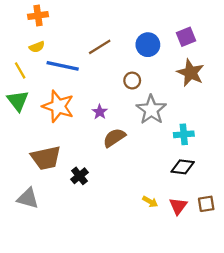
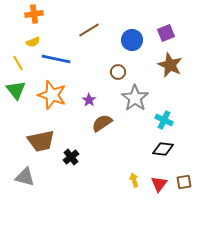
brown line: (100, 47) -> (89, 30), moved
cyan cross: (184, 134) -> (164, 120), turned 30
yellow arrow: (150, 202) -> (134, 180), turned -136

